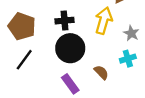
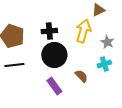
black line: (24, 60) -> (14, 65), turned 48

